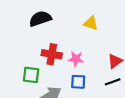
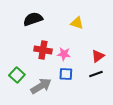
green square: (31, 75) -> (17, 75), moved, turned 35

